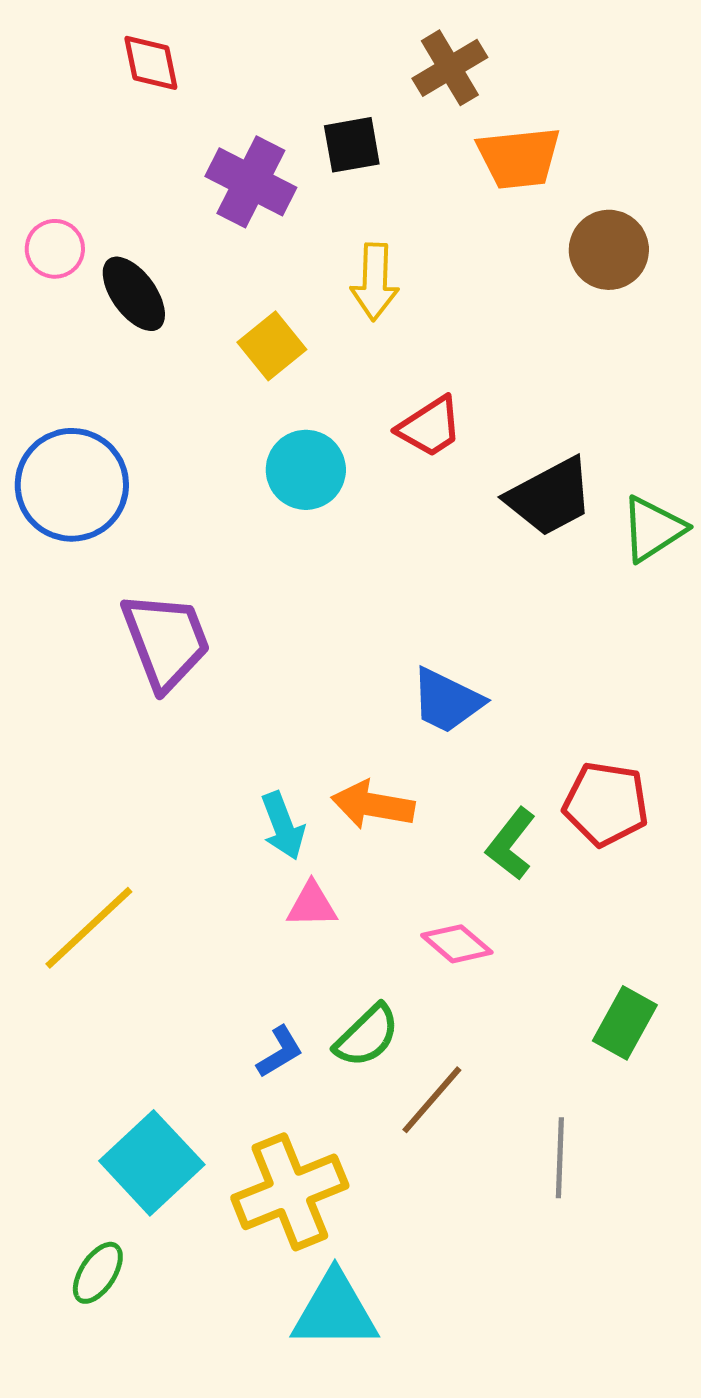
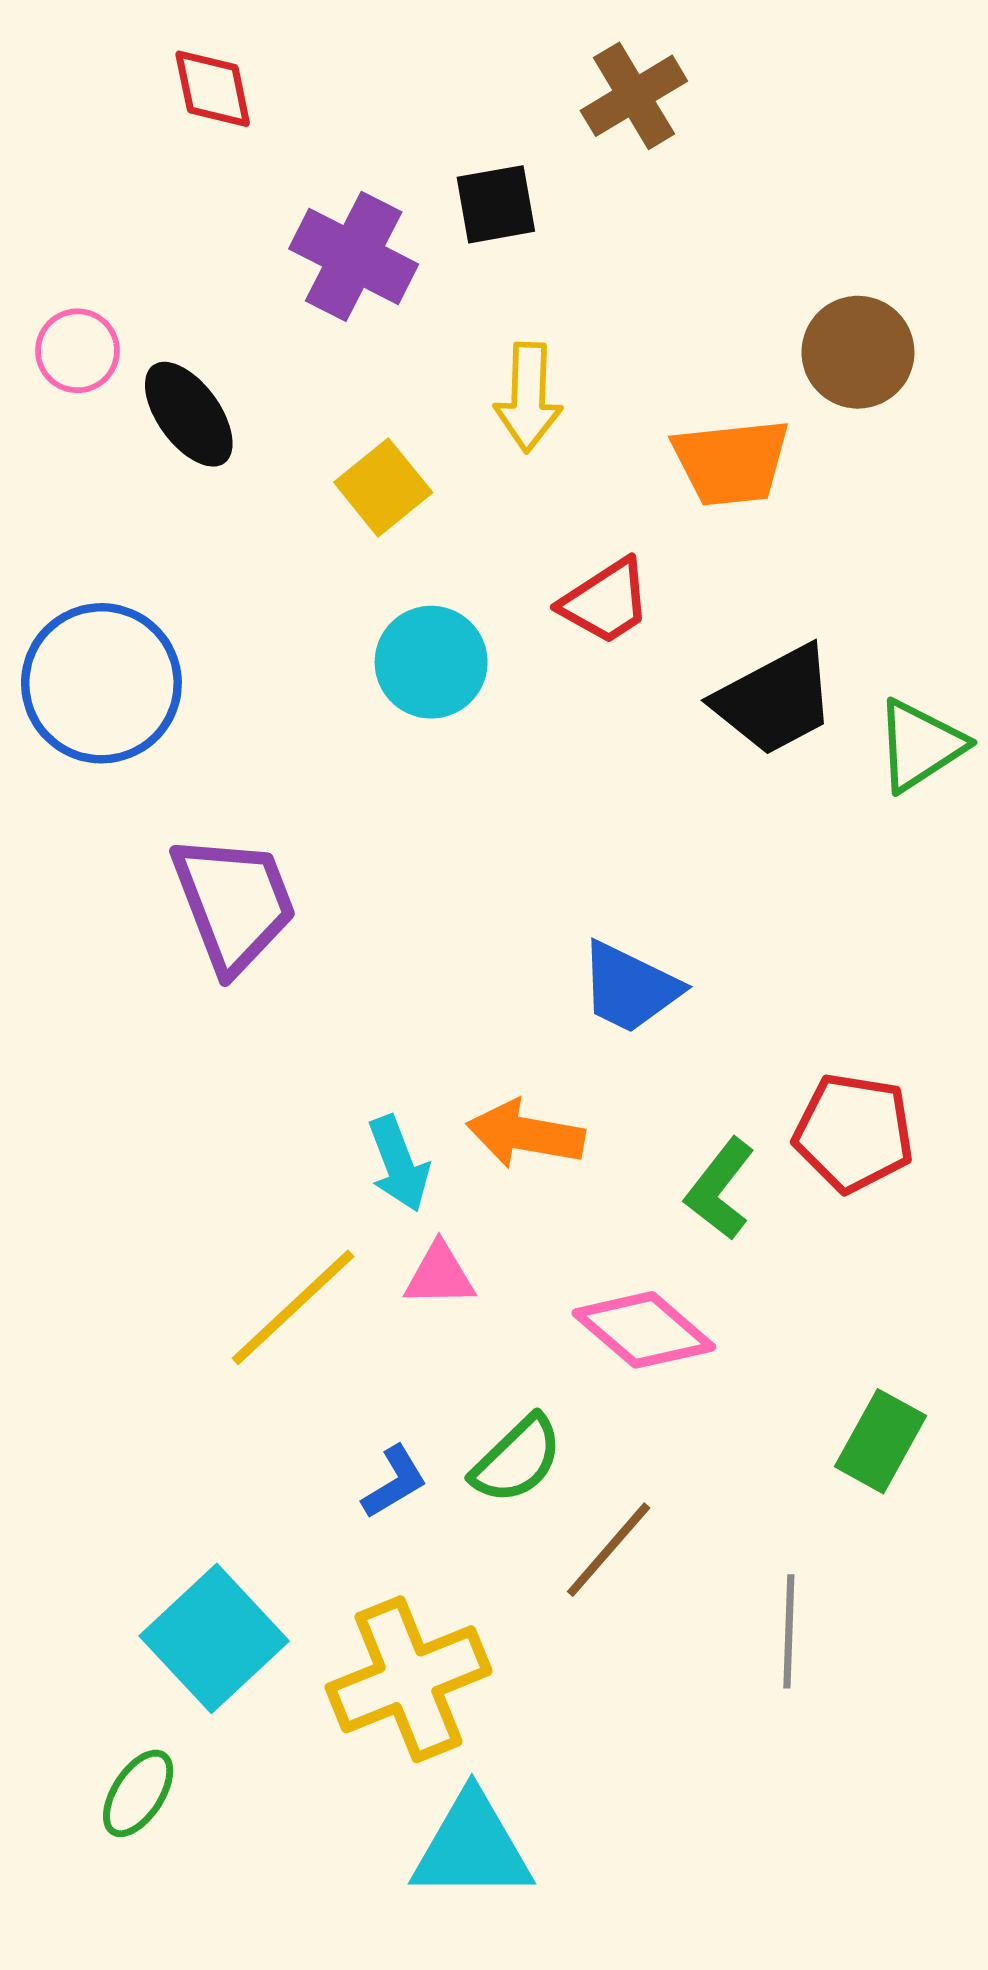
orange trapezoid: (519, 158) -> (731, 462), moved
yellow line: (89, 928) -> (293, 1307), moved
pink diamond: (457, 944) -> (644, 1330), size x1.4

